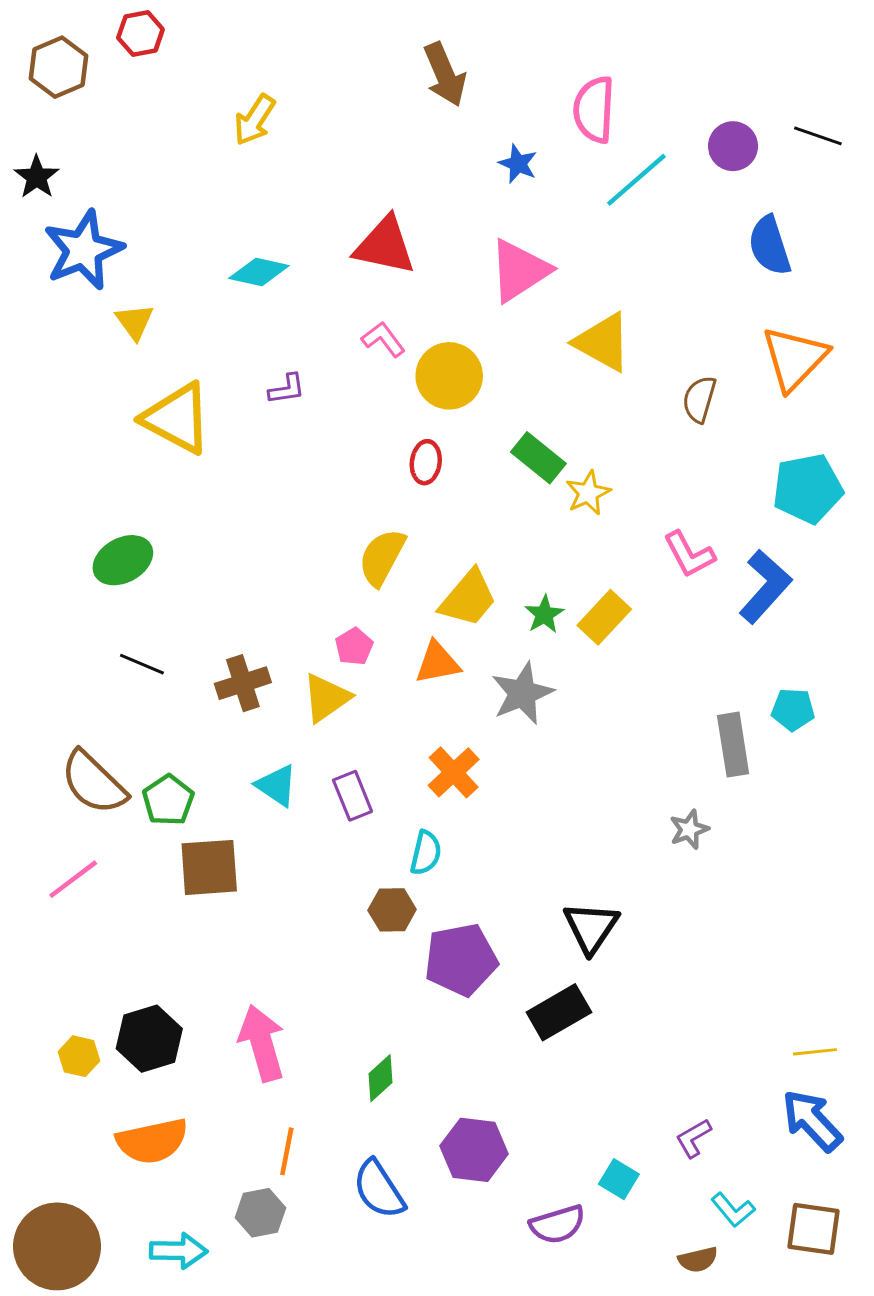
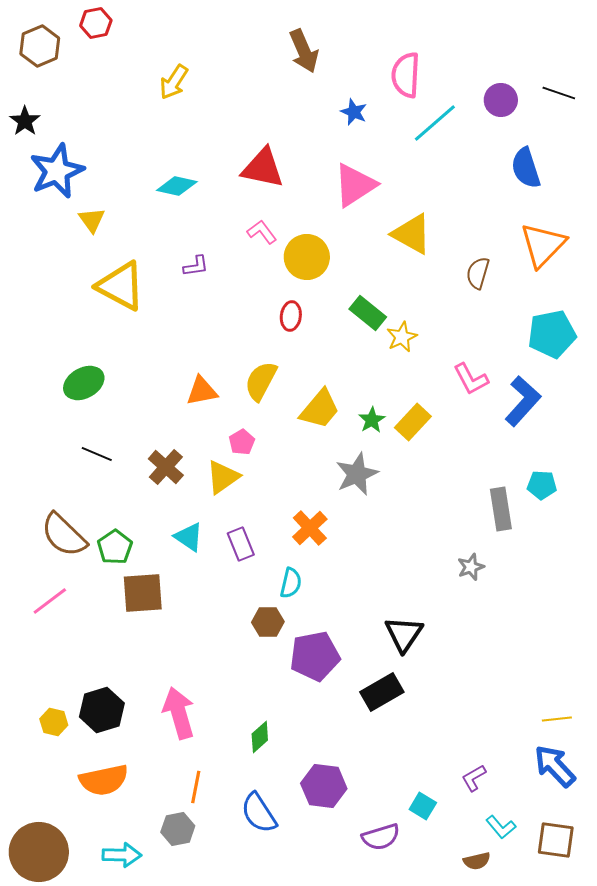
orange triangle: (437, 663) -> (202, 391), moved
brown cross: (243, 683) -> (166, 467), turned -30

